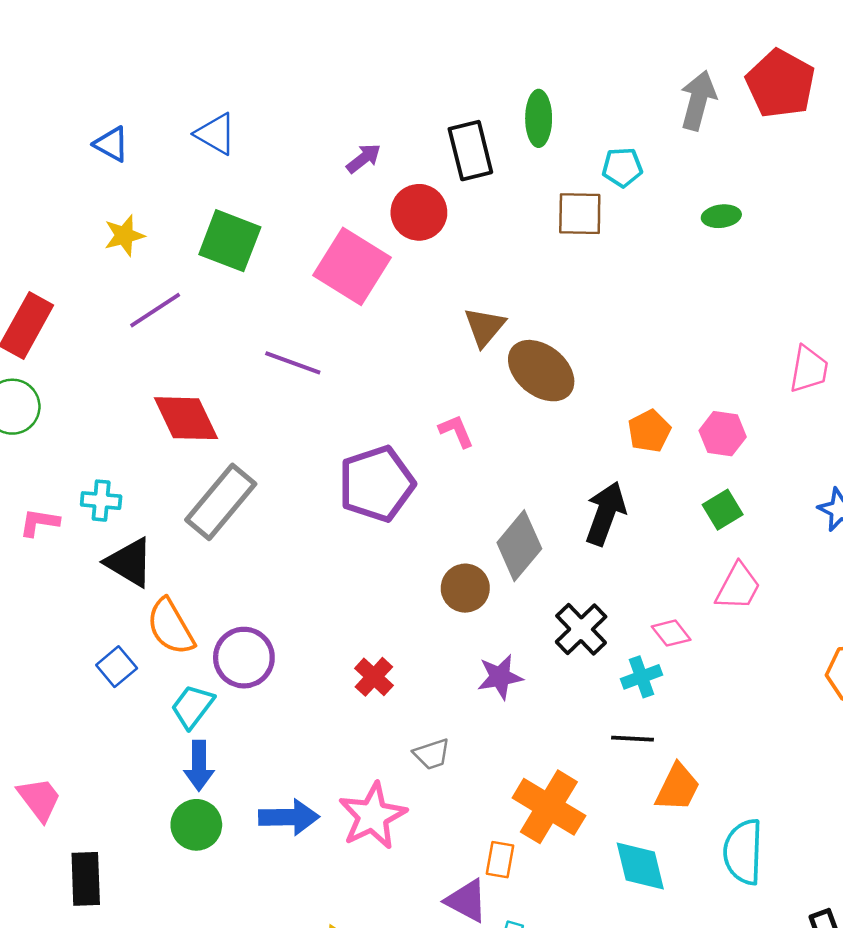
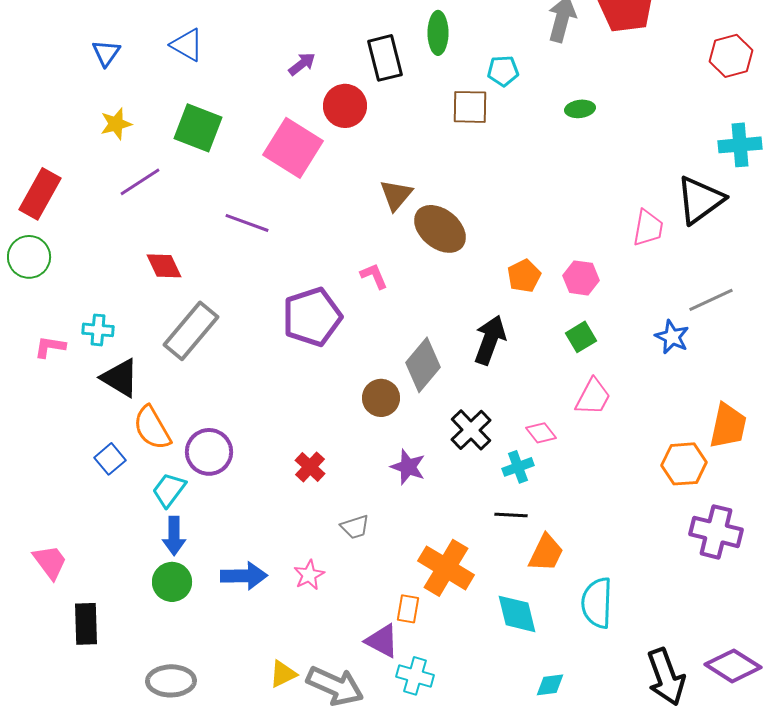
blue triangle: (111, 144) -> (106, 53), turned 36
red diamond: (186, 418) -> (164, 266), size x0.7
purple star: (500, 677) -> (408, 467), turned 30
pink star: (373, 816) -> (309, 575), size x0.6

